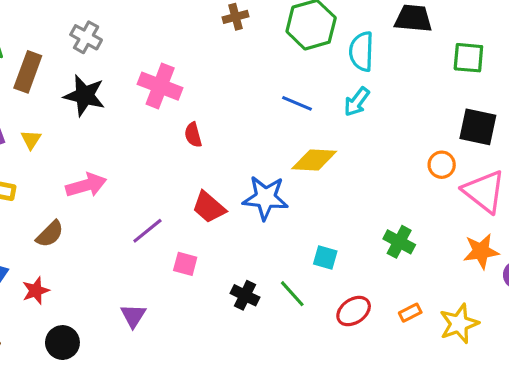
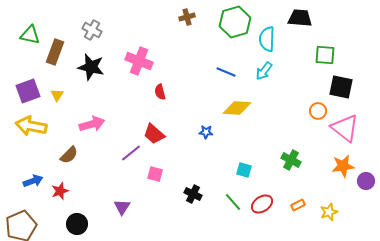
green square: (468, 58) -> (325, 55), moved
blue star: (265, 198) -> (206, 132), size x0.5
red trapezoid: (209, 207) -> (154, 134), moved
green line: (292, 294) -> (233, 202), moved
yellow star: (459, 324) -> (329, 212), size x0.7

